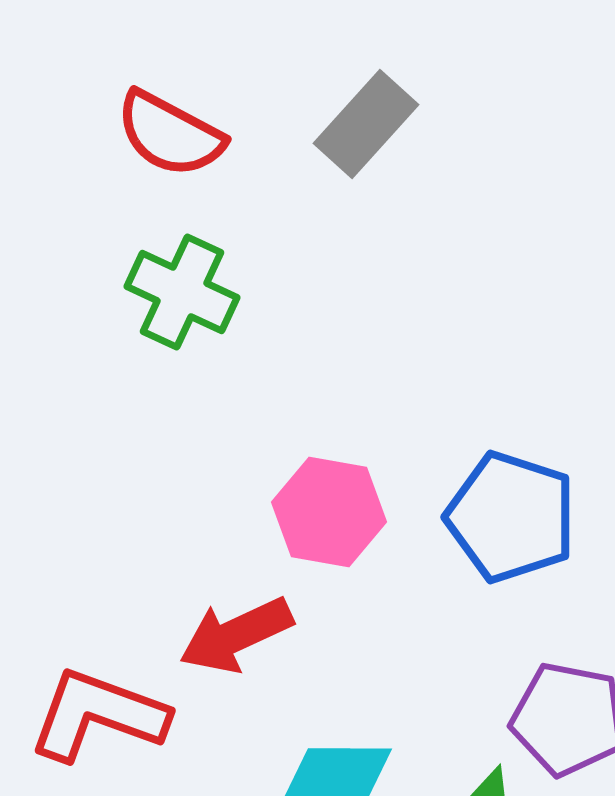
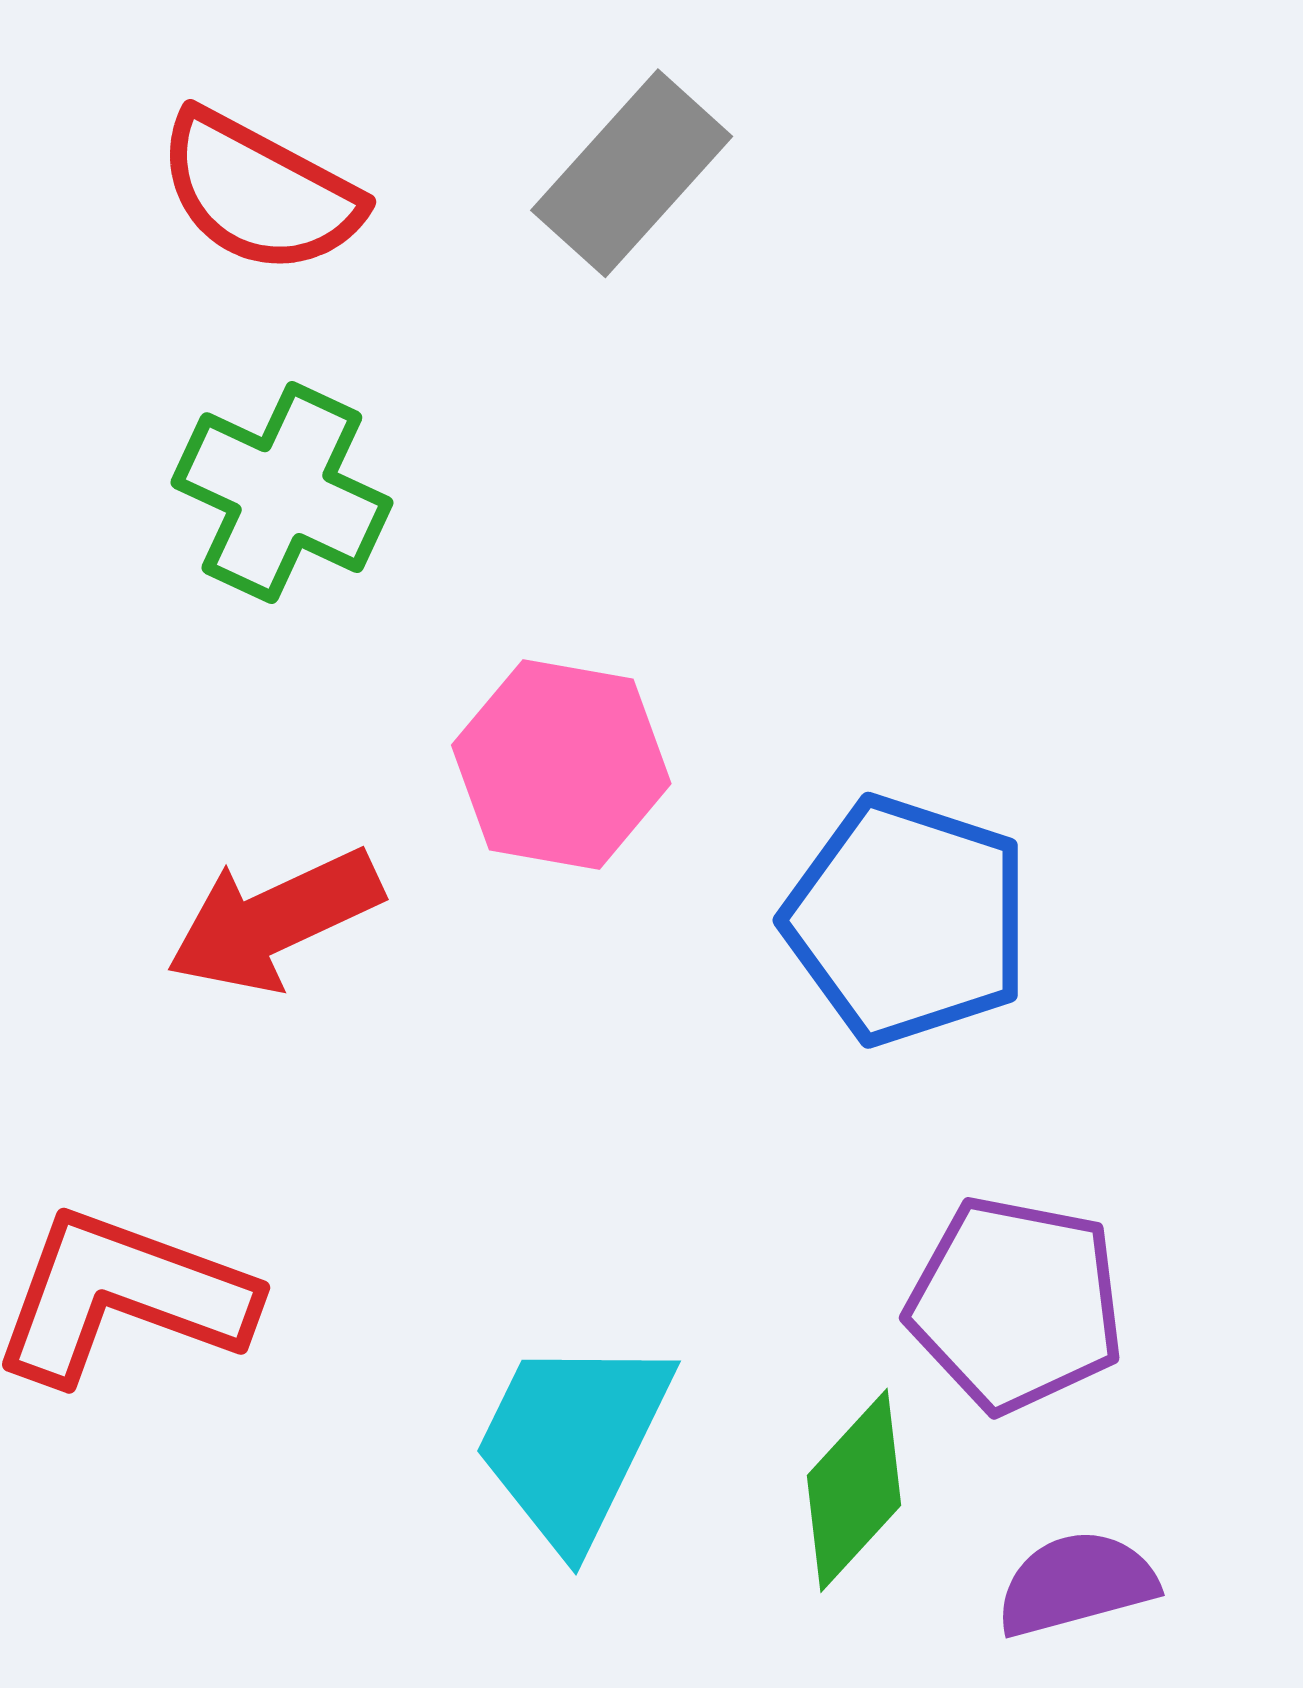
pink hexagon: (329, 512) -> (561, 764), moved
red arrow: (236, 635) -> (274, 920), moved

